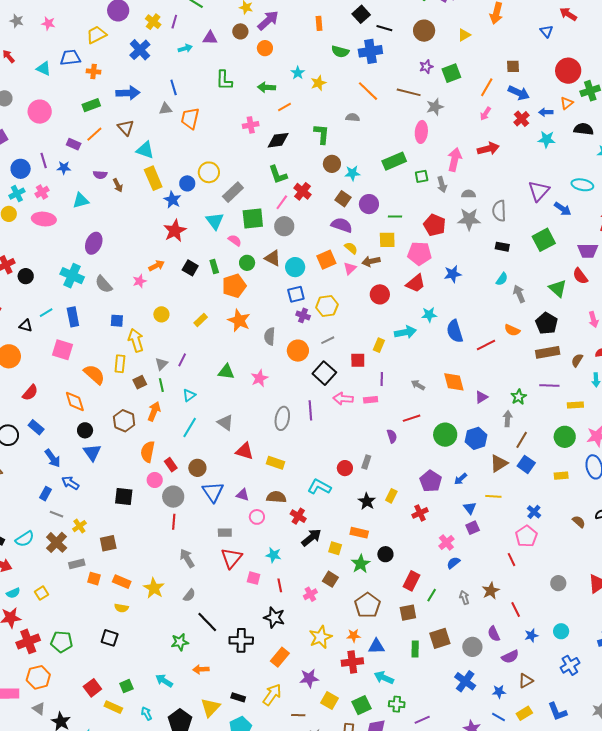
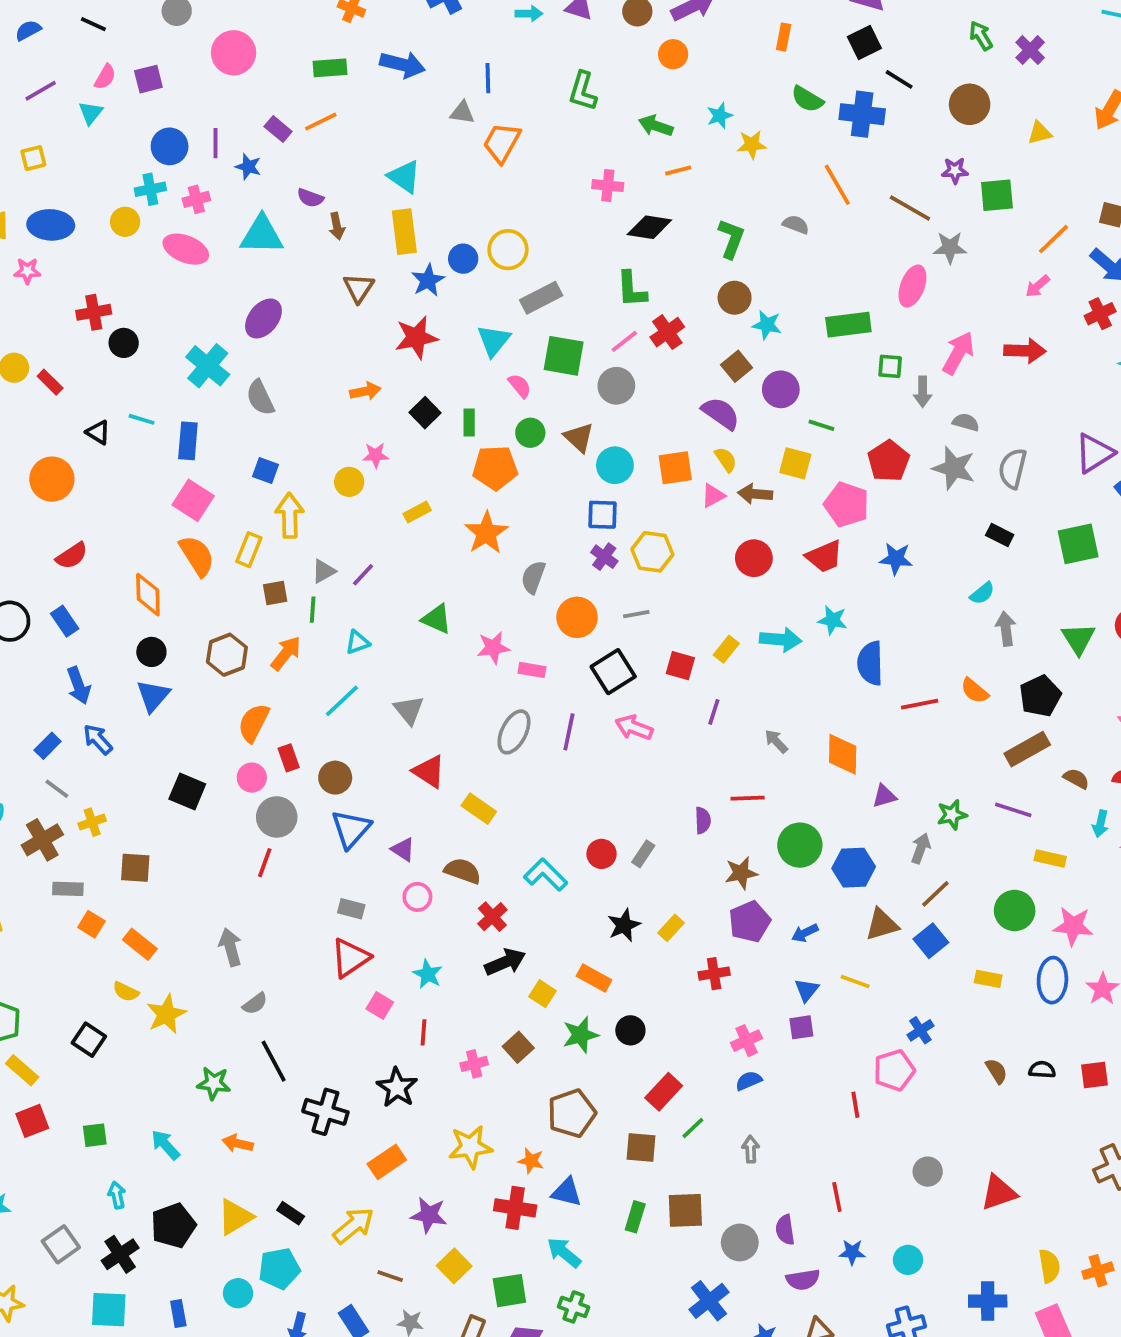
brown triangle: (126, 128) -> (359, 288), moved
cyan triangle: (81, 201) -> (262, 235), size x1.4
pink star: (140, 281) -> (376, 455), moved
cyan line: (46, 313) -> (142, 419), turned 32
pink square: (62, 350) -> (193, 500), moved
brown rectangle: (548, 352) -> (1027, 749), turned -35
brown semicircle: (577, 360) -> (1076, 779), turned 72
pink rectangle: (371, 400) -> (532, 670), moved
gray arrow: (187, 558) -> (230, 947), moved
yellow star: (154, 588) -> (166, 1014), moved
brown star: (491, 591) -> (741, 873), moved
yellow rectangle: (113, 707) -> (22, 1070), moved

